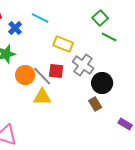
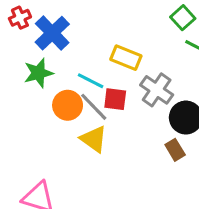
cyan line: (40, 18) -> (91, 81), moved
blue cross: (15, 28) -> (52, 33), size x1.6
yellow triangle: (42, 97) -> (94, 139), turned 36

